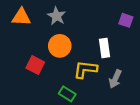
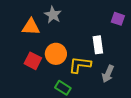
orange triangle: (21, 17) -> (31, 27), moved
orange circle: (60, 46) -> (56, 54), moved

